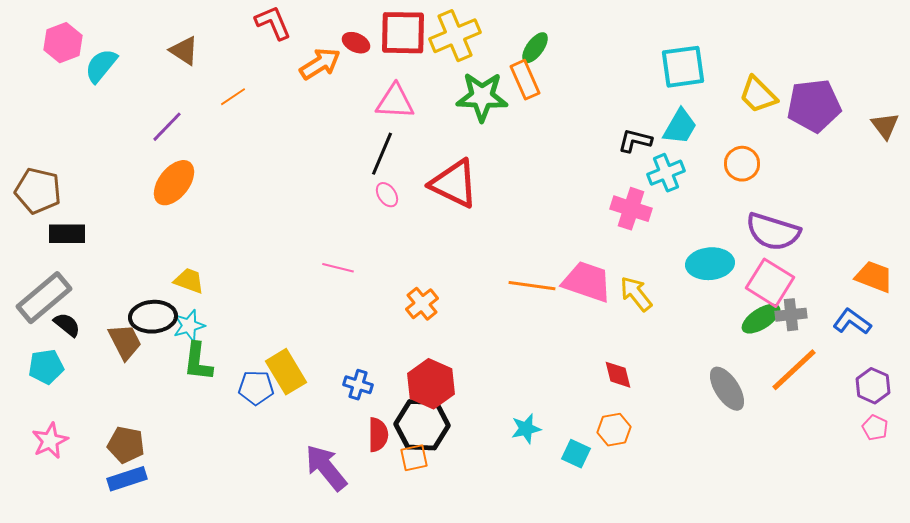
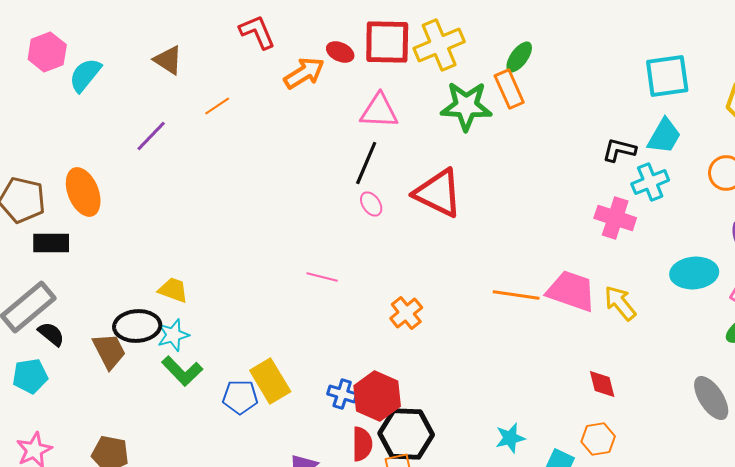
orange ellipse: (174, 183) -> (83, 192), moved, turned -60
green L-shape: (198, 362) -> (182, 371), turned -51
red hexagon: (431, 384) -> (377, 396), moved

